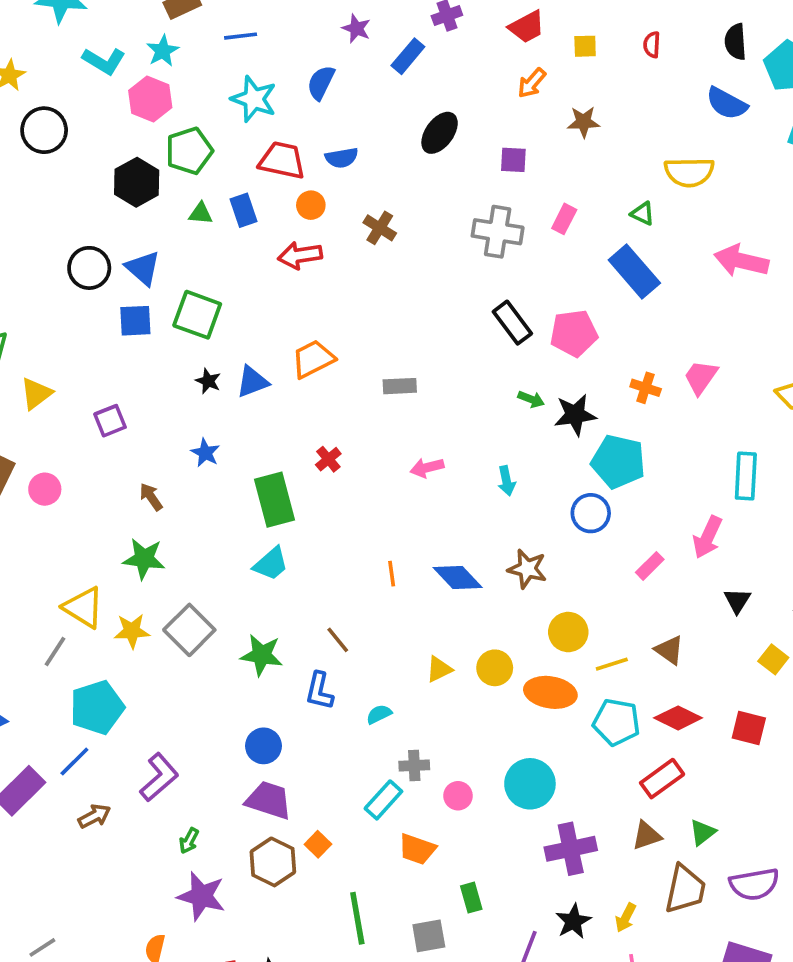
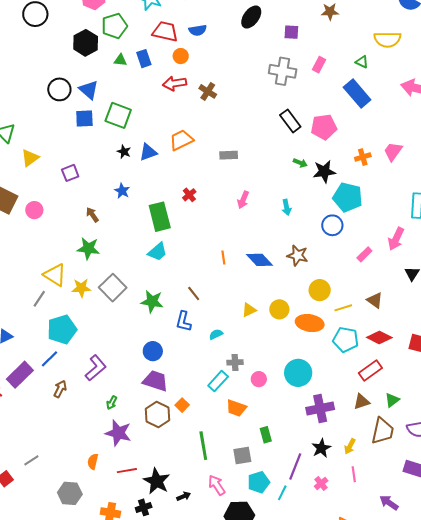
brown cross: (380, 228) -> (208, 91), moved
orange cross: (646, 388) -> (363, 157), turned -35
pink arrow: (427, 468) -> (243, 200), turned -54
brown arrow: (94, 816) -> (60, 389), turned -36

